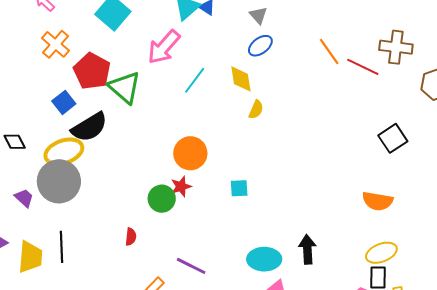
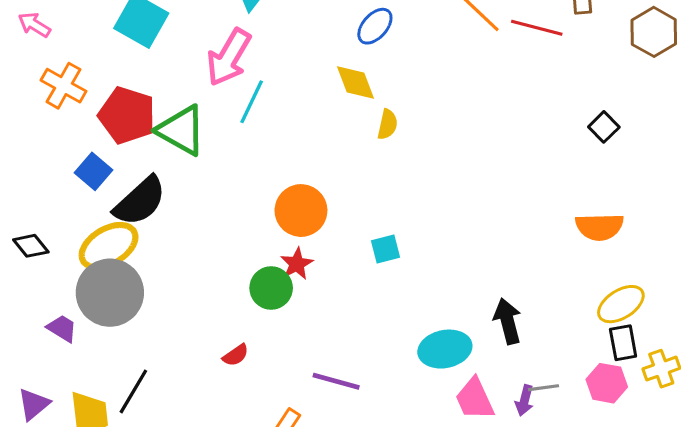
cyan line: (195, 80) -> (252, 102), moved
black square: (393, 138) -> (604, 127), size x0.7
red semicircle: (131, 237) -> (236, 355), turned 60
black line: (61, 247) -> (133, 391), turned 44

